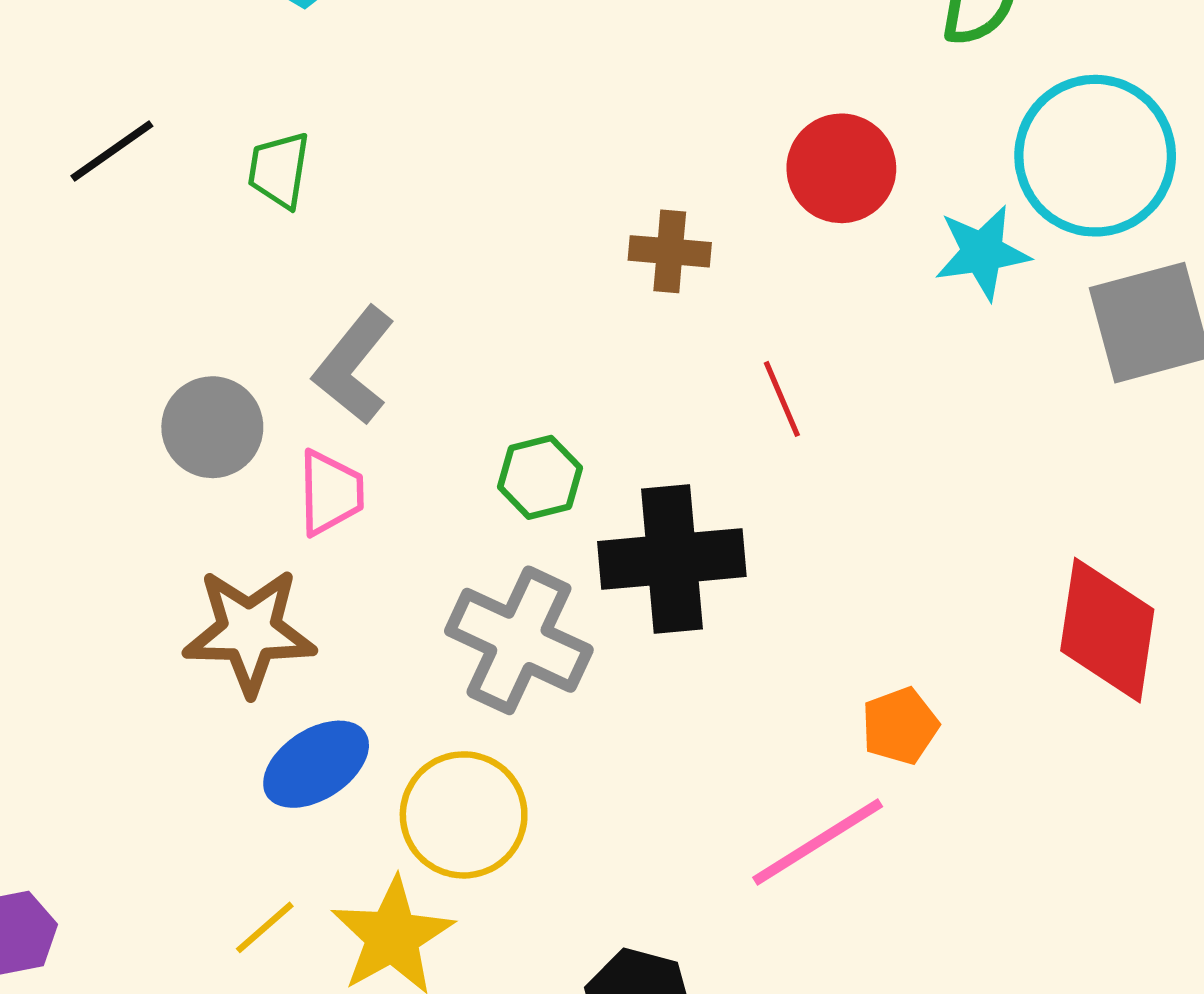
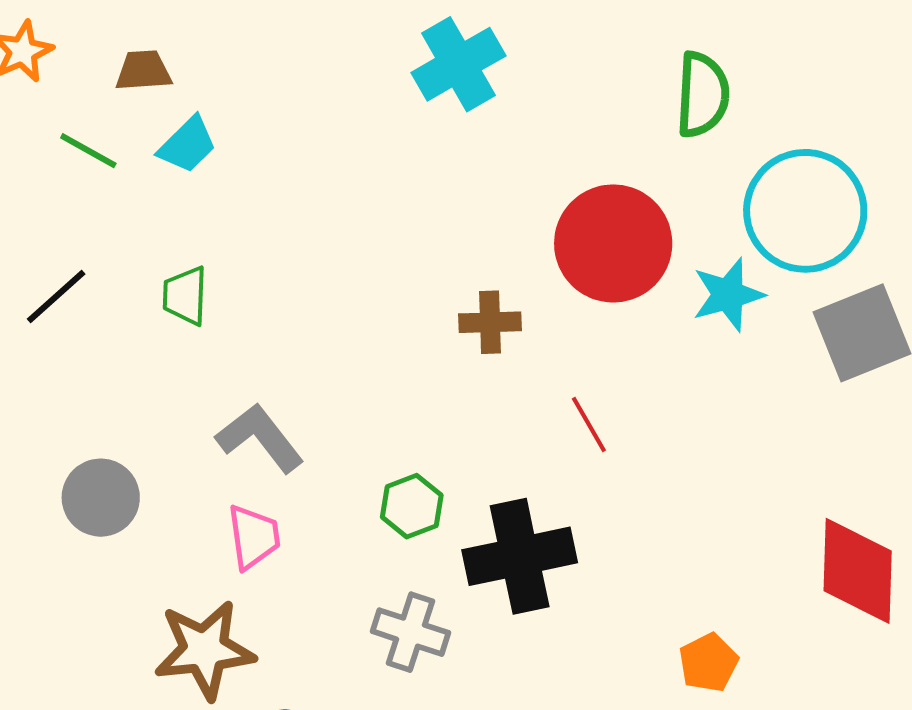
red circle: (841, 168) -> (613, 243), size x1.4
gray L-shape: (354, 366) -> (260, 438), turned 110
gray circle: (212, 427) -> (101, 498), moved
gray cross: (519, 640) -> (410, 632), size x0.7

